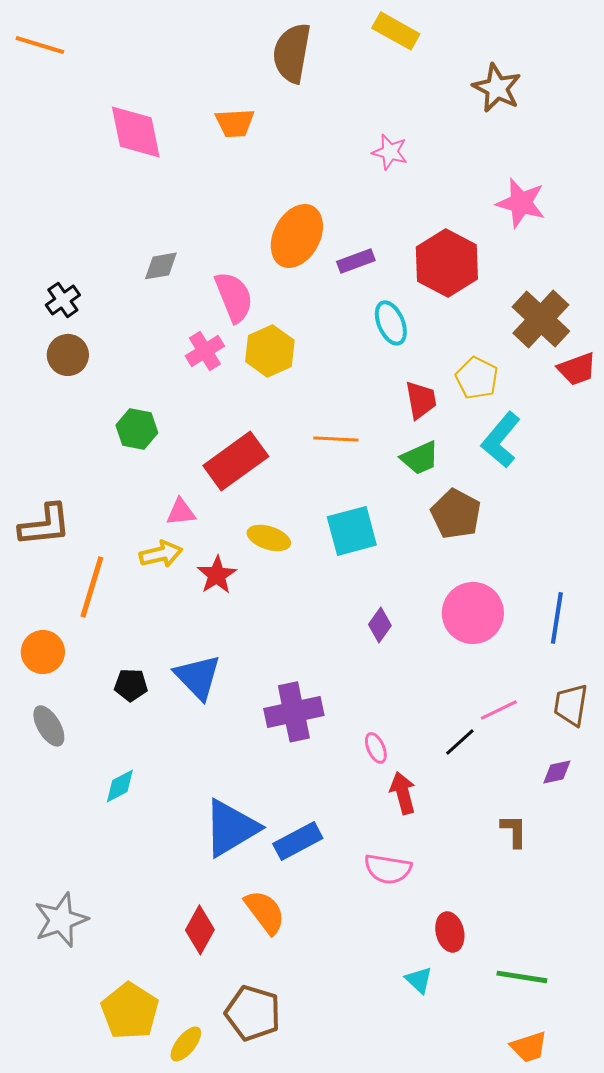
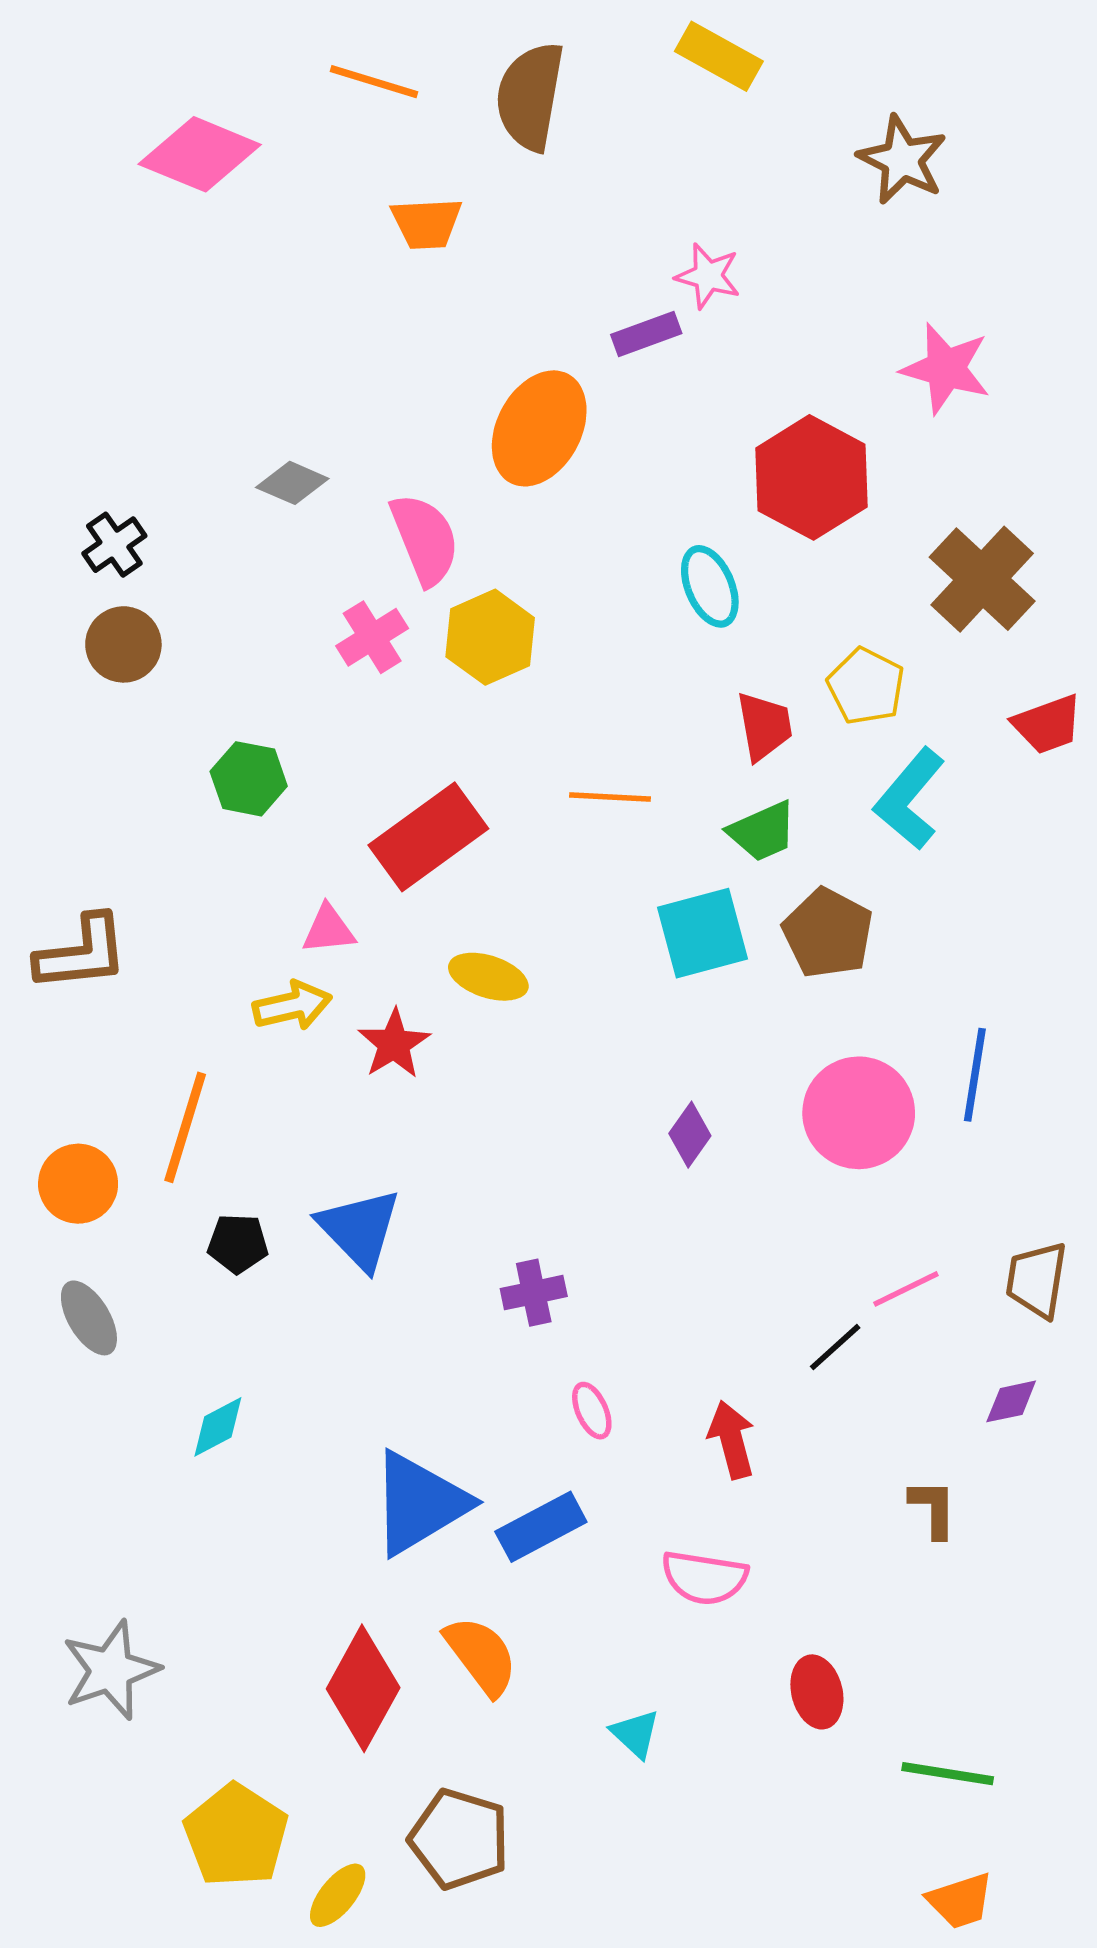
orange line: (40, 45) -> (374, 82), moved
pink diamond: (136, 132) -> (200, 154), moved, turned -56
purple rectangle: (356, 261) -> (646, 334), moved
gray diamond: (161, 266) -> (292, 483), turned 33
red trapezoid: (577, 369) -> (1047, 724), moved
cyan square: (352, 531) -> (703, 933), moved
orange line: (92, 587) -> (185, 1127), moved
blue line: (557, 618) -> (975, 1075), moved
purple cross: (294, 712) -> (534, 1293), size x0.6
pink ellipse: (376, 748) -> (592, 1411), moved
red diamond: (200, 930) -> (363, 1688), size x1.4
cyan triangle: (419, 980) -> (635, 1734), moved

